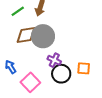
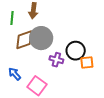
green line: (18, 11) -> (12, 18), turned -40
black circle: (61, 74) -> (76, 51), moved

